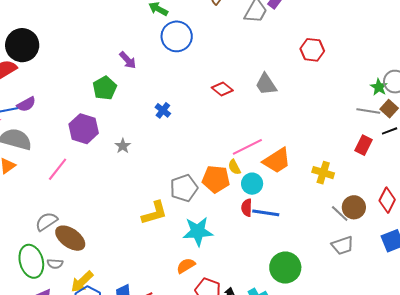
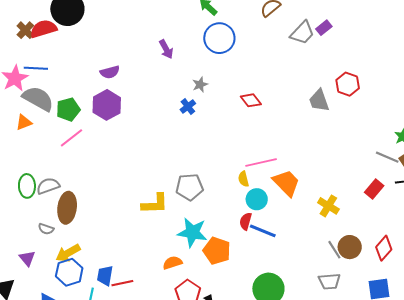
gray trapezoid: (266, 84) -> (319, 101), moved
green pentagon: (105, 88) -> (68, 109), moved
purple semicircle: (26, 104) -> (110, 72), moved
gray star: (123, 146) -> (200, 85), moved
orange trapezoid: (277, 161) -> (286, 183), turned -116
orange pentagon: (216, 179) -> (217, 251), moved
brown ellipse: (70, 238) -> (67, 208), turned 48
green ellipse: (31, 261) -> (27, 186), moved, size x0.7

